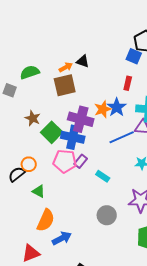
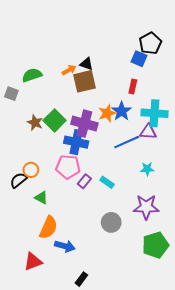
brown square: (65, 85) -> (84, 81), moved
green square: (52, 132) -> (55, 120), moved
purple rectangle: (81, 161) -> (84, 181), moved
blue arrow: (62, 238) -> (65, 246), turned 42

